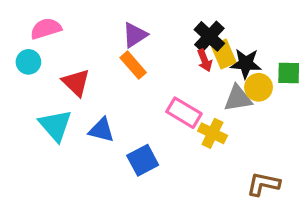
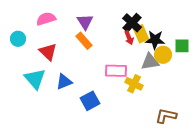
pink semicircle: (46, 29) -> (46, 19), moved
purple triangle: (135, 35) -> (85, 22), turned -30
pink rectangle: (184, 113) -> (116, 71), turned -30
blue triangle: (101, 130) -> (64, 82), turned -36

